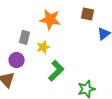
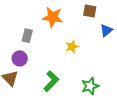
yellow star: (43, 47) -> (72, 47), moved
green L-shape: (56, 71) -> (51, 81), moved

